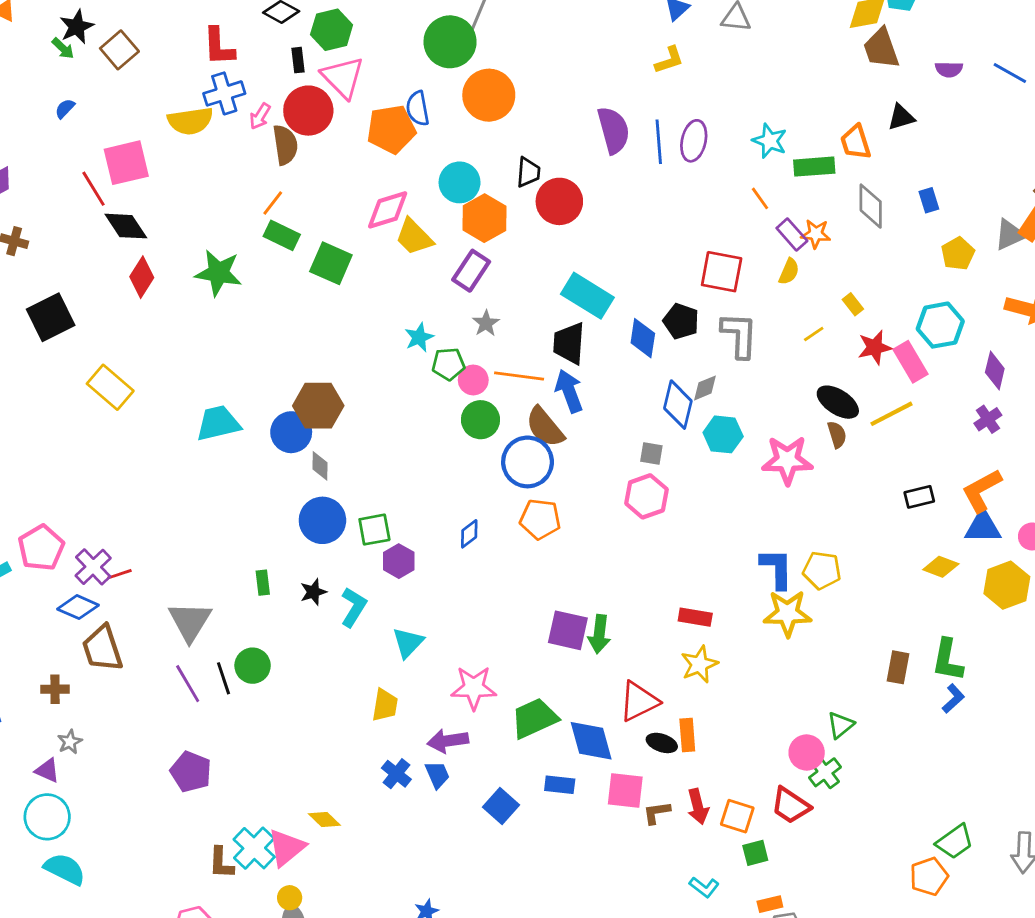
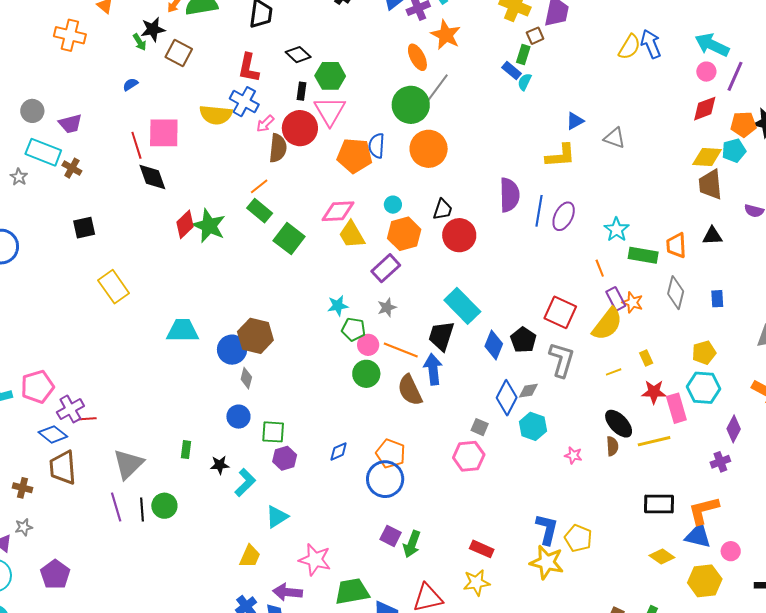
brown square: (119, 50) -> (179, 53), turned -36
yellow L-shape: (669, 60) -> (560, 156), size x1.4
blue cross: (224, 93) -> (244, 102), turned 32
cyan circle: (460, 182) -> (393, 205), size x0.6
yellow pentagon: (958, 254) -> (704, 353), moved
yellow semicircle: (789, 272) -> (607, 324), size x1.8
red diamond: (142, 277) -> (185, 224), moved
black square: (51, 317) -> (84, 228), size x0.7
pink star: (787, 460) -> (573, 455), size x0.5
blue circle: (528, 462) -> (385, 479), moved
black rectangle: (919, 497) -> (659, 504), size x1.4
blue circle: (322, 520) -> (238, 417), size x0.7
purple square: (568, 630) -> (391, 536), size x0.7
purple pentagon: (191, 772) -> (55, 574), moved

